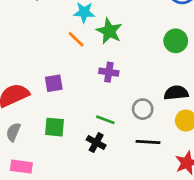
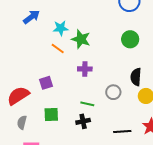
black semicircle: (176, 93) -> (136, 77), turned -72
black line: (148, 142) -> (122, 132), moved
black cross: (96, 143) -> (83, 121), turned -32

